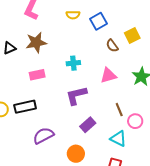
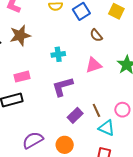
yellow square: (132, 35) -> (116, 11), moved, turned -35
pink rectangle: (37, 75) -> (22, 77), moved
brown line: (119, 110) -> (96, 110), moved
purple semicircle: (43, 136) -> (33, 140), moved

